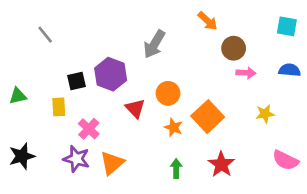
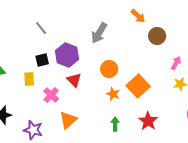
gray line: (45, 35) -> (41, 28), moved
pink arrow: (246, 73) -> (176, 63), moved, turned -64
red triangle: (135, 108) -> (74, 80), moved
purple star: (76, 159) -> (33, 130), moved

